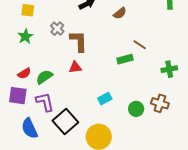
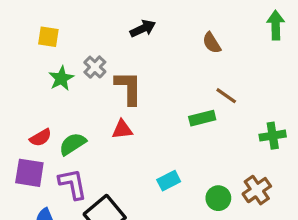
brown semicircle: (120, 13) -> (212, 43), moved, turned 96
green star: (25, 36) -> (61, 78), moved
brown cross: (160, 103) -> (257, 190), turned 36

